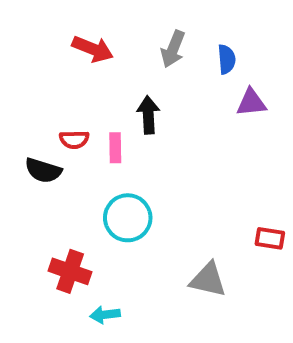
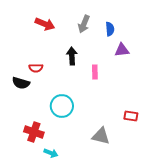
pink rectangle: (115, 148) -> (95, 72), moved
cyan arrow: (105, 315) -> (51, 153), turned -152

